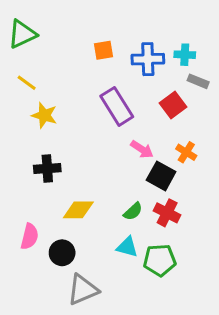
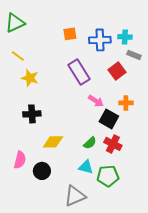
orange cross: (186, 152) -> (126, 103), turned -32
gray triangle: (83, 290) -> (75, 196), moved

